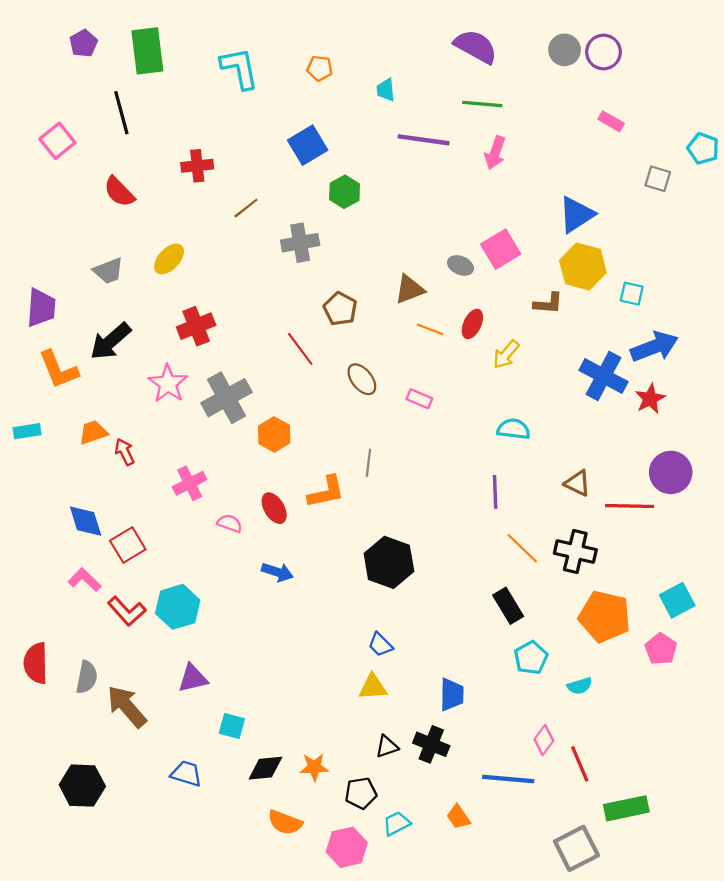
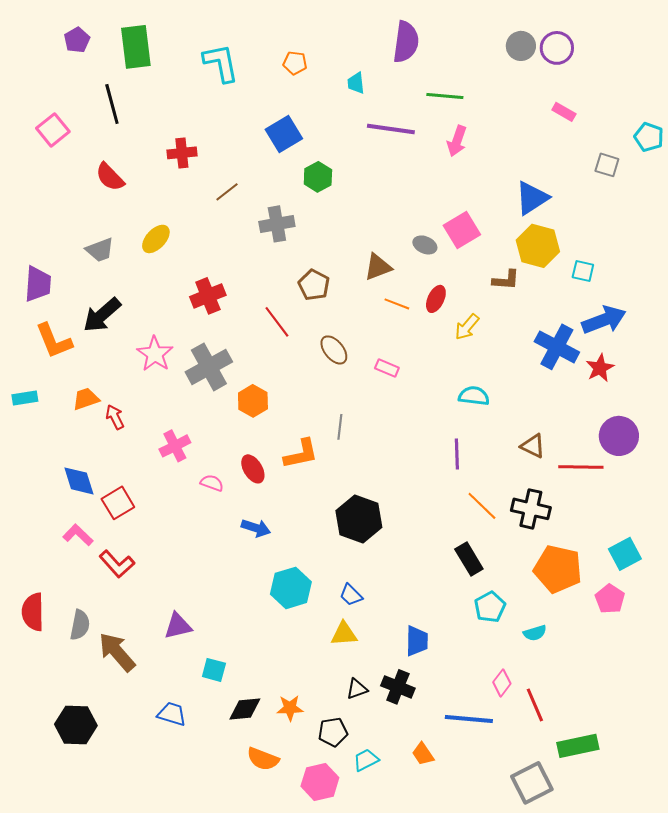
purple semicircle: (476, 47) -> (406, 42), moved, turned 69
red cross: (196, 326) -> (208, 296), moved
cyan hexagon: (178, 607) -> (291, 588), moved

